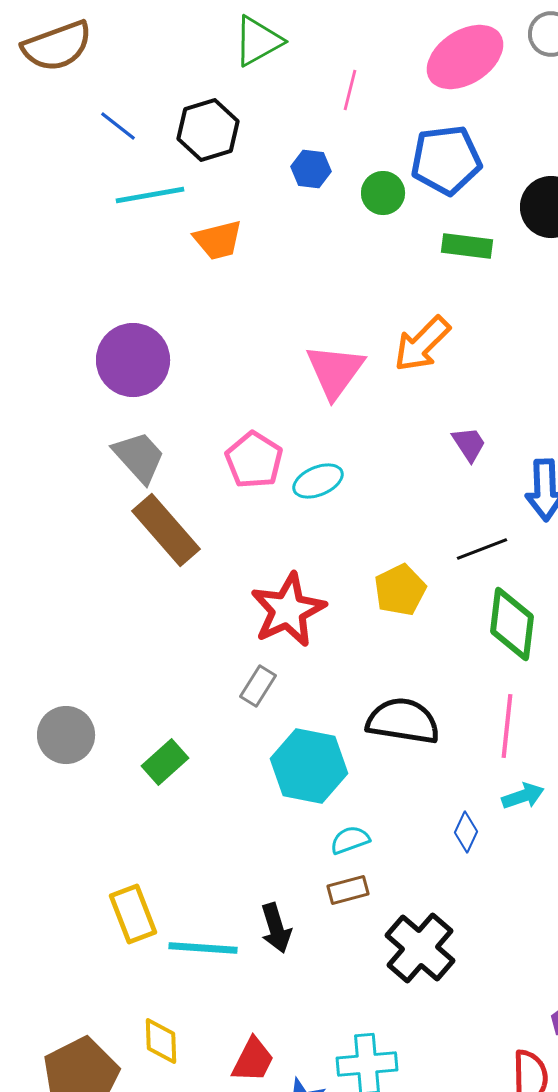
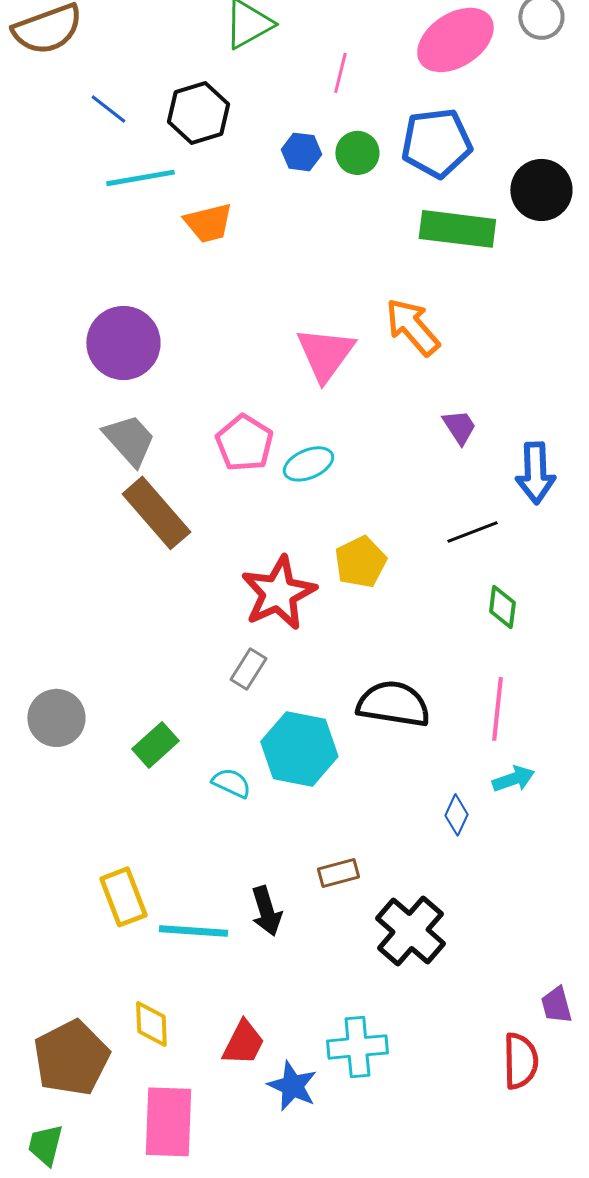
green circle: (383, 193) -> (357, 153), moved
green rectangle: (467, 246) -> (457, 229), size x1.5
orange arrow: (422, 344) -> (412, 327), turned 94
yellow pentagon: (400, 590) -> (360, 562), moved
green diamond: (512, 624) -> (502, 607), size x0.6
cyan semicircle: (350, 840) -> (231, 783), moved, turned 45

